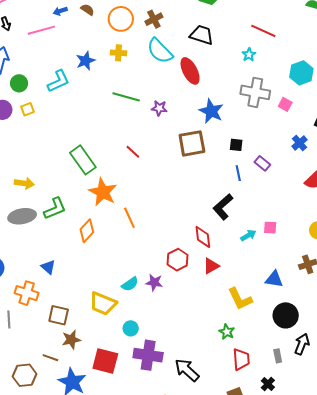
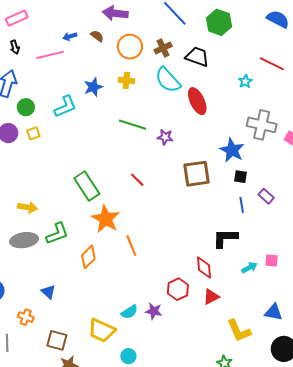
black trapezoid: (202, 35) -> (197, 57), moved
cyan star: (249, 55) -> (245, 81), moved
blue star: (211, 111) -> (232, 150), moved
black L-shape: (223, 207) -> (225, 238), turned 40
orange cross: (27, 293) -> (26, 317), size x0.7

